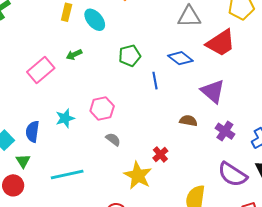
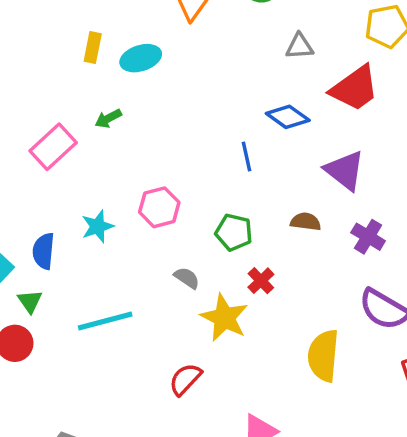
gray triangle: (189, 17) -> (300, 46), size x0.7
cyan ellipse: (95, 20) -> (141, 58), turned -65
green pentagon: (130, 56) -> (234, 232), moved, turned 30
gray semicircle: (113, 139) -> (187, 278), moved

